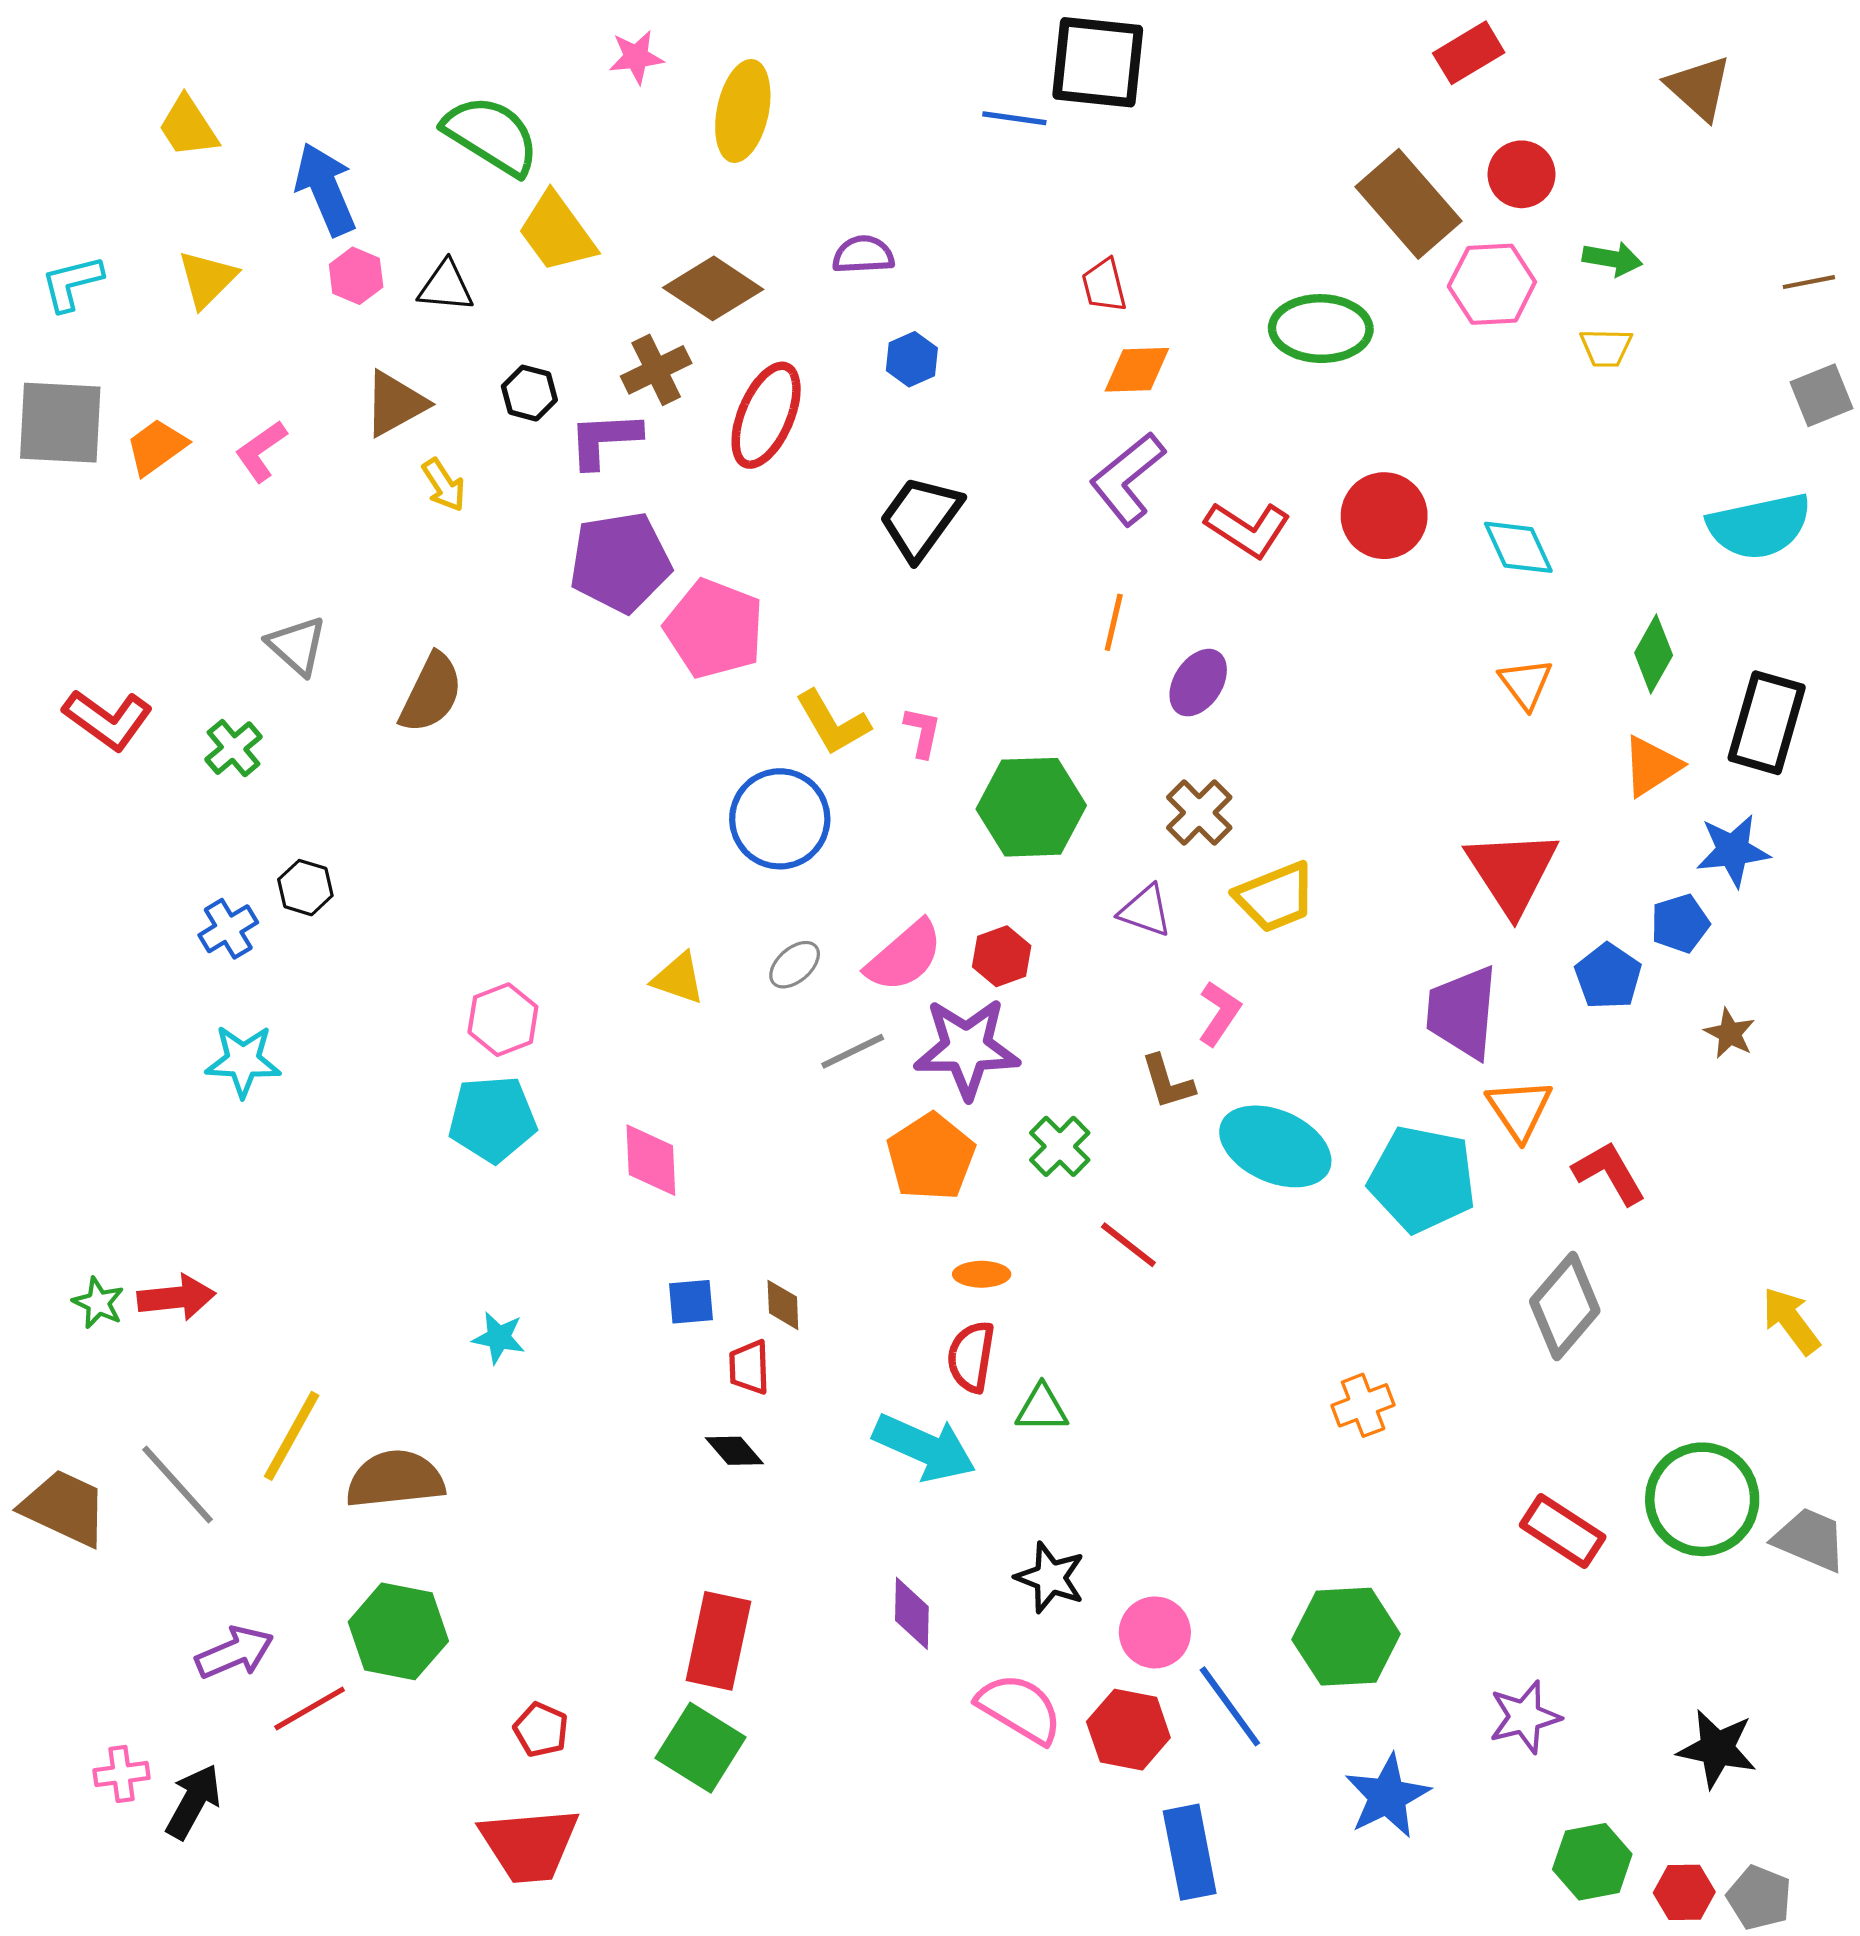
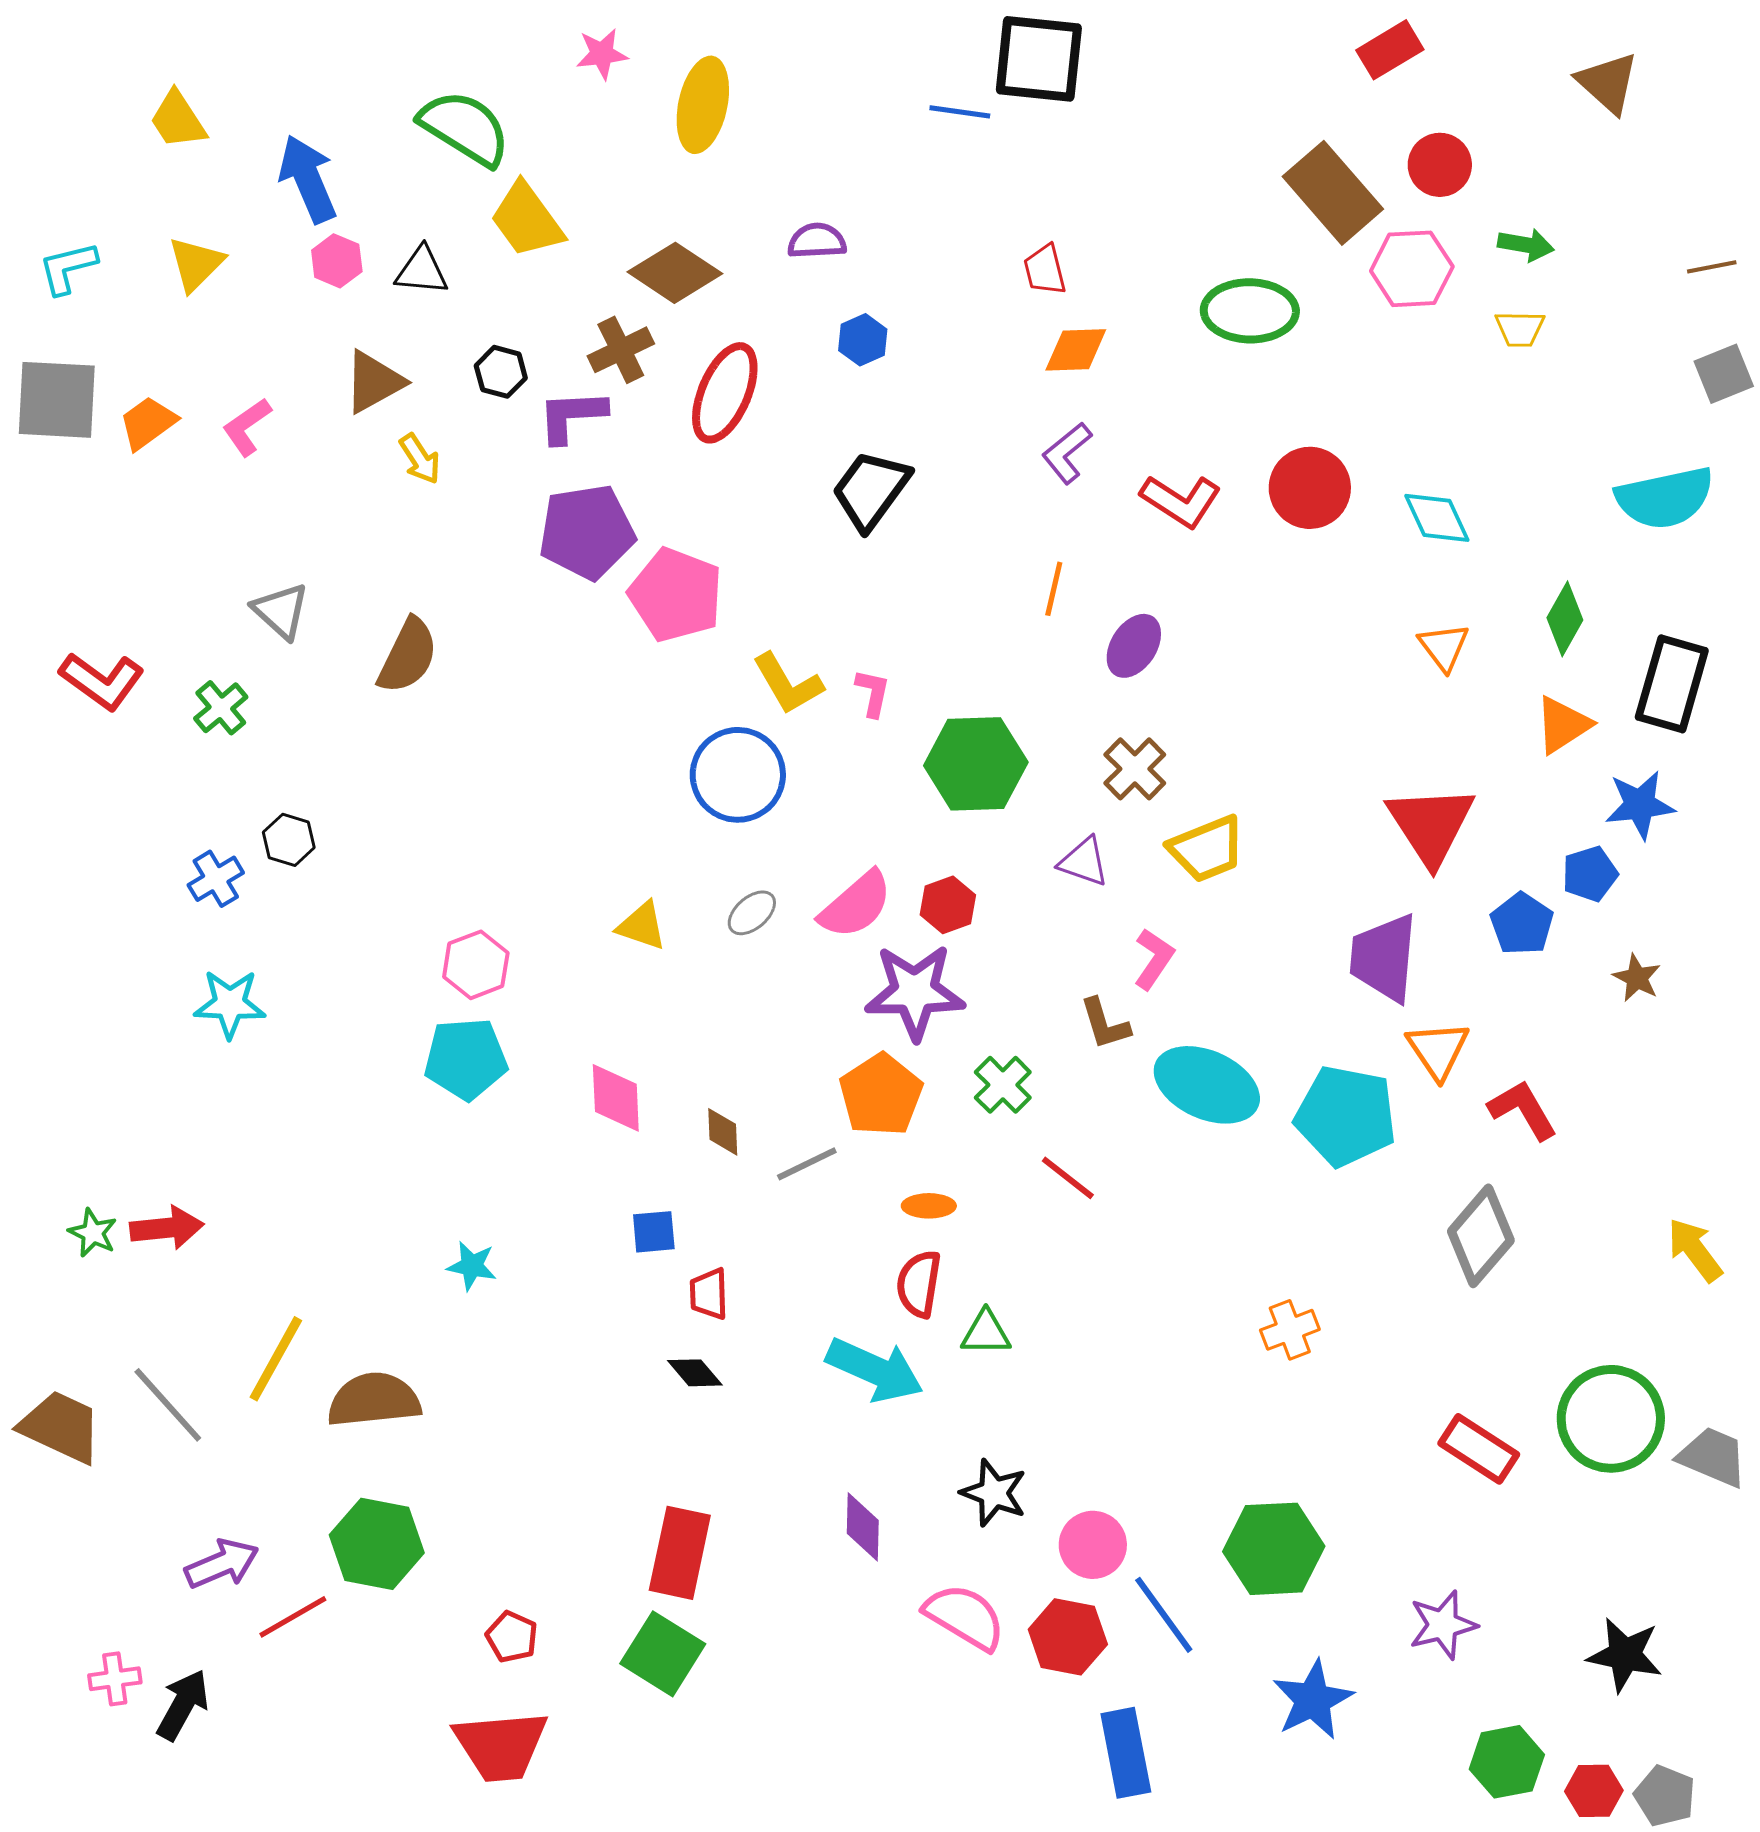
purple L-shape: (1127, 479) -> (1067, 453), size x0.7
gray line: (853, 1051) -> (807, 1164), moved
brown diamond: (783, 1305) -> (723, 1132), moved

